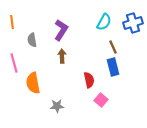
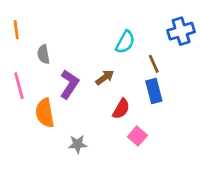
cyan semicircle: (104, 22) -> (125, 42), moved
purple L-shape: (61, 30) -> (69, 84), moved
brown arrow: (62, 56) -> (105, 77), moved, turned 56
red semicircle: (89, 80) -> (121, 109), turned 42

